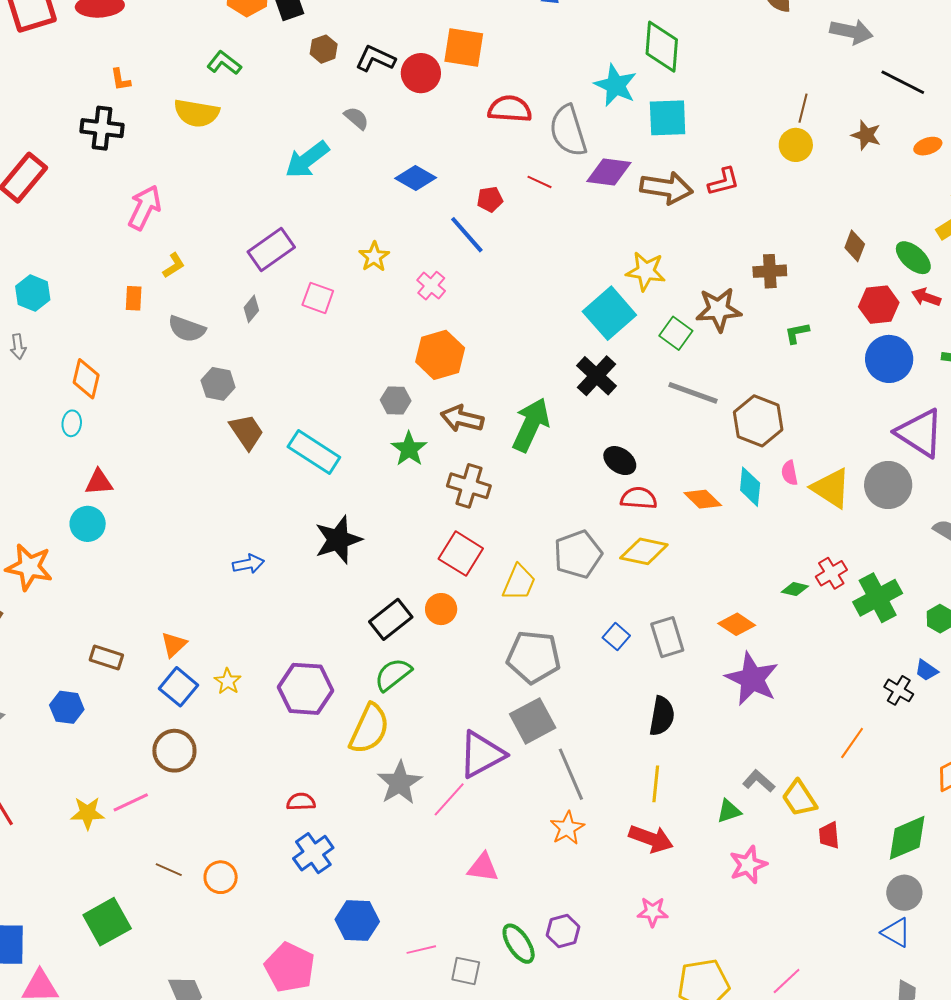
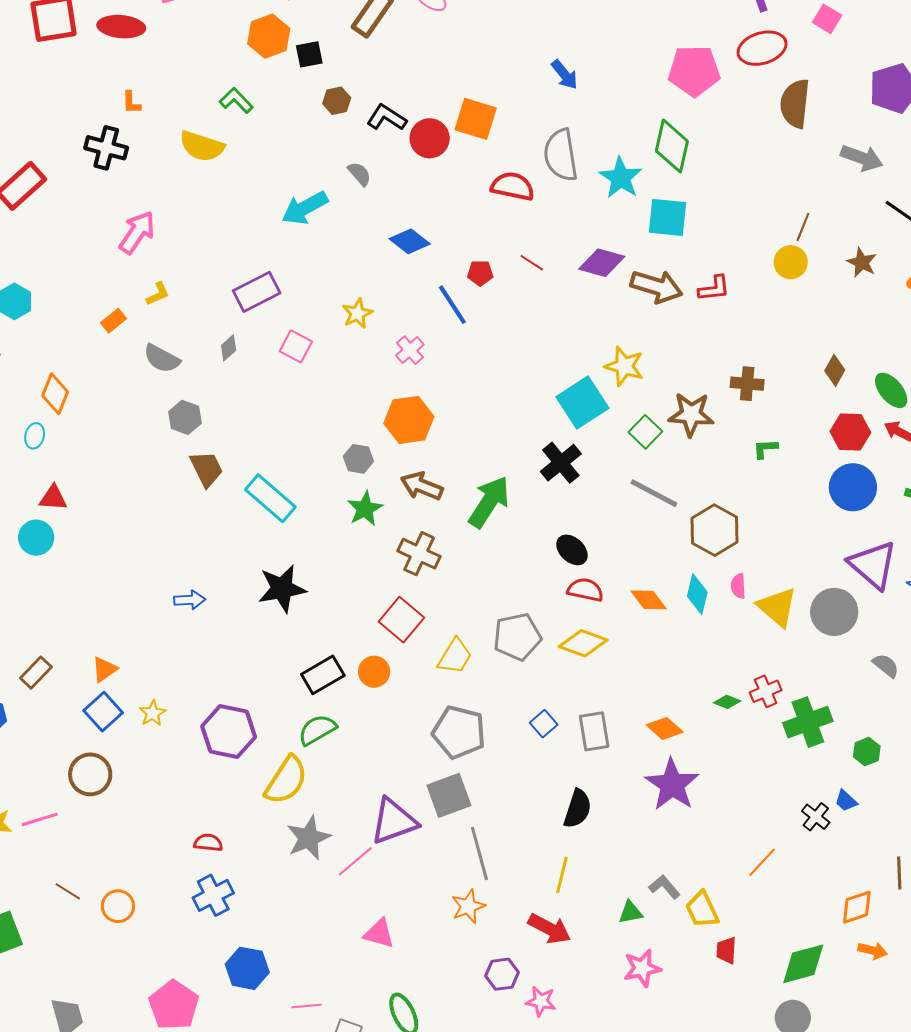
gray semicircle: (568, 131) -> (561, 155), moved
orange rectangle: (134, 298) -> (114, 321), turned 40
brown rectangle: (106, 658) -> (36, 673), turned -72
purple hexagon: (563, 931) -> (502, 974), moved

